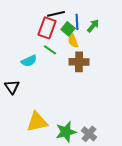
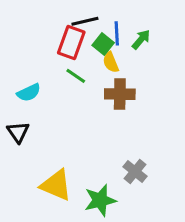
cyan semicircle: (29, 61) -> (29, 93), moved
yellow triangle: (37, 122) -> (56, 185), turned 35
gray cross: (89, 134) -> (135, 171), moved

